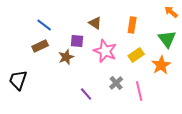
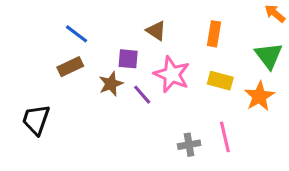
yellow rectangle: (136, 55) -> (220, 81), turned 49
gray cross: (116, 83) -> (189, 145), moved, turned 32
purple line: (86, 94) -> (142, 95), moved

